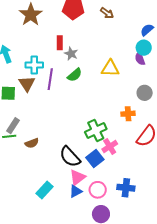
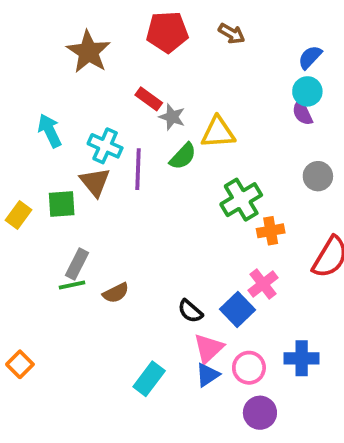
red rectangle: (60, 43) -> (149, 99), turned -48
cyan cross: (34, 65) -> (105, 146), turned 30
yellow triangle: (110, 68) -> (218, 132), moved
orange cross: (128, 114) -> (271, 231), moved
green cross: (96, 131) -> (241, 200), moved
black semicircle: (70, 157) -> (190, 311), size x0.6

